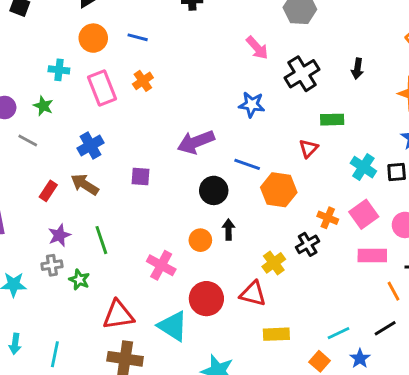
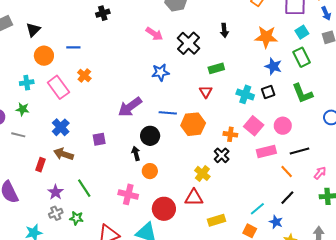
black arrow: (229, 230) -> (136, 153), moved

